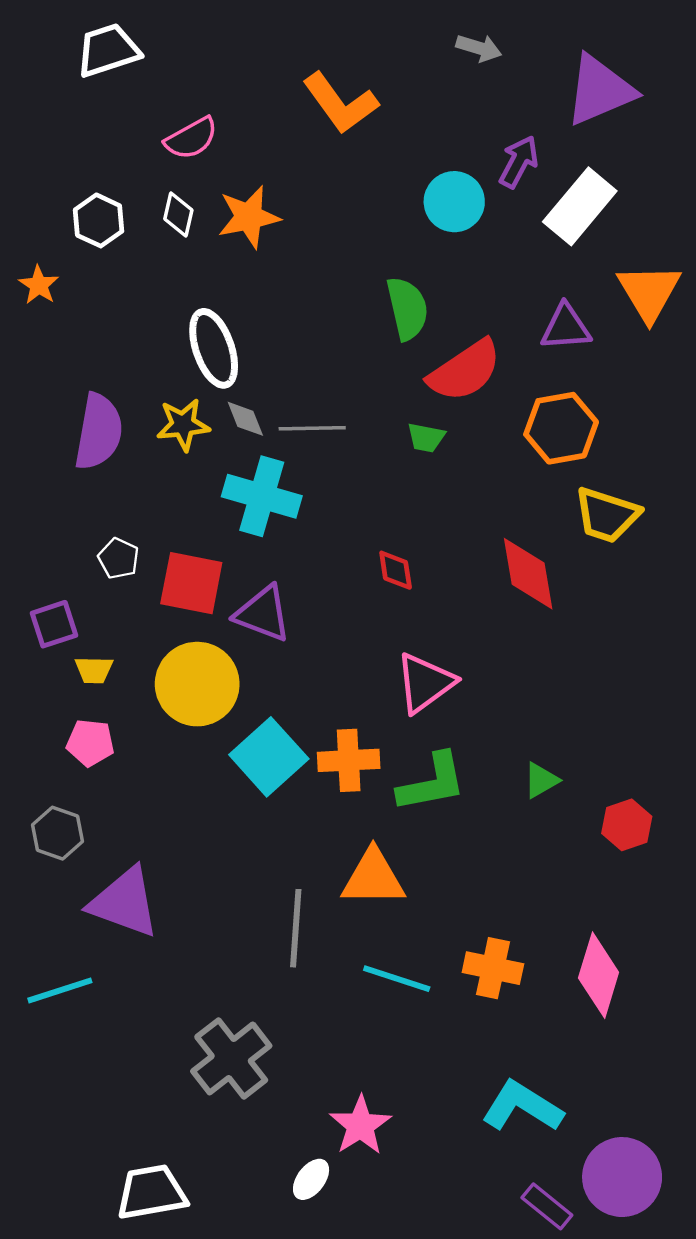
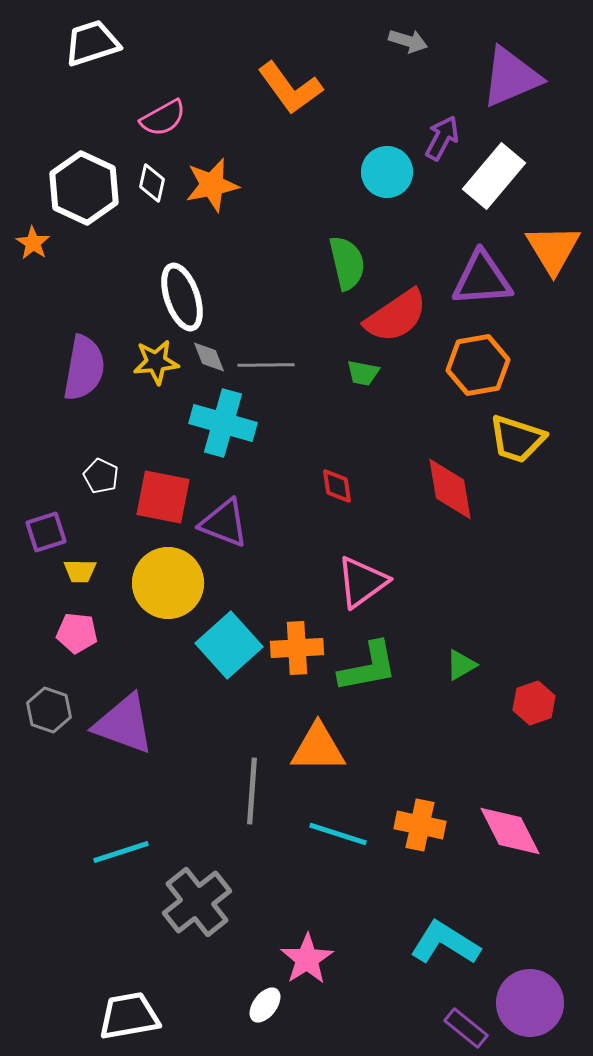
white hexagon: (99, 220) -> (84, 188), size x1.6
purple triangle: (566, 327) -> (482, 279), size x1.4
purple triangle: (124, 902) -> (124, 724), moved
pink diamond: (599, 975) -> (510, 831), turned -44
cyan line: (60, 990) -> (121, 852), moved

